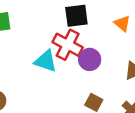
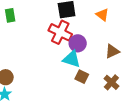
cyan triangle: (46, 61) -> (72, 59), moved

